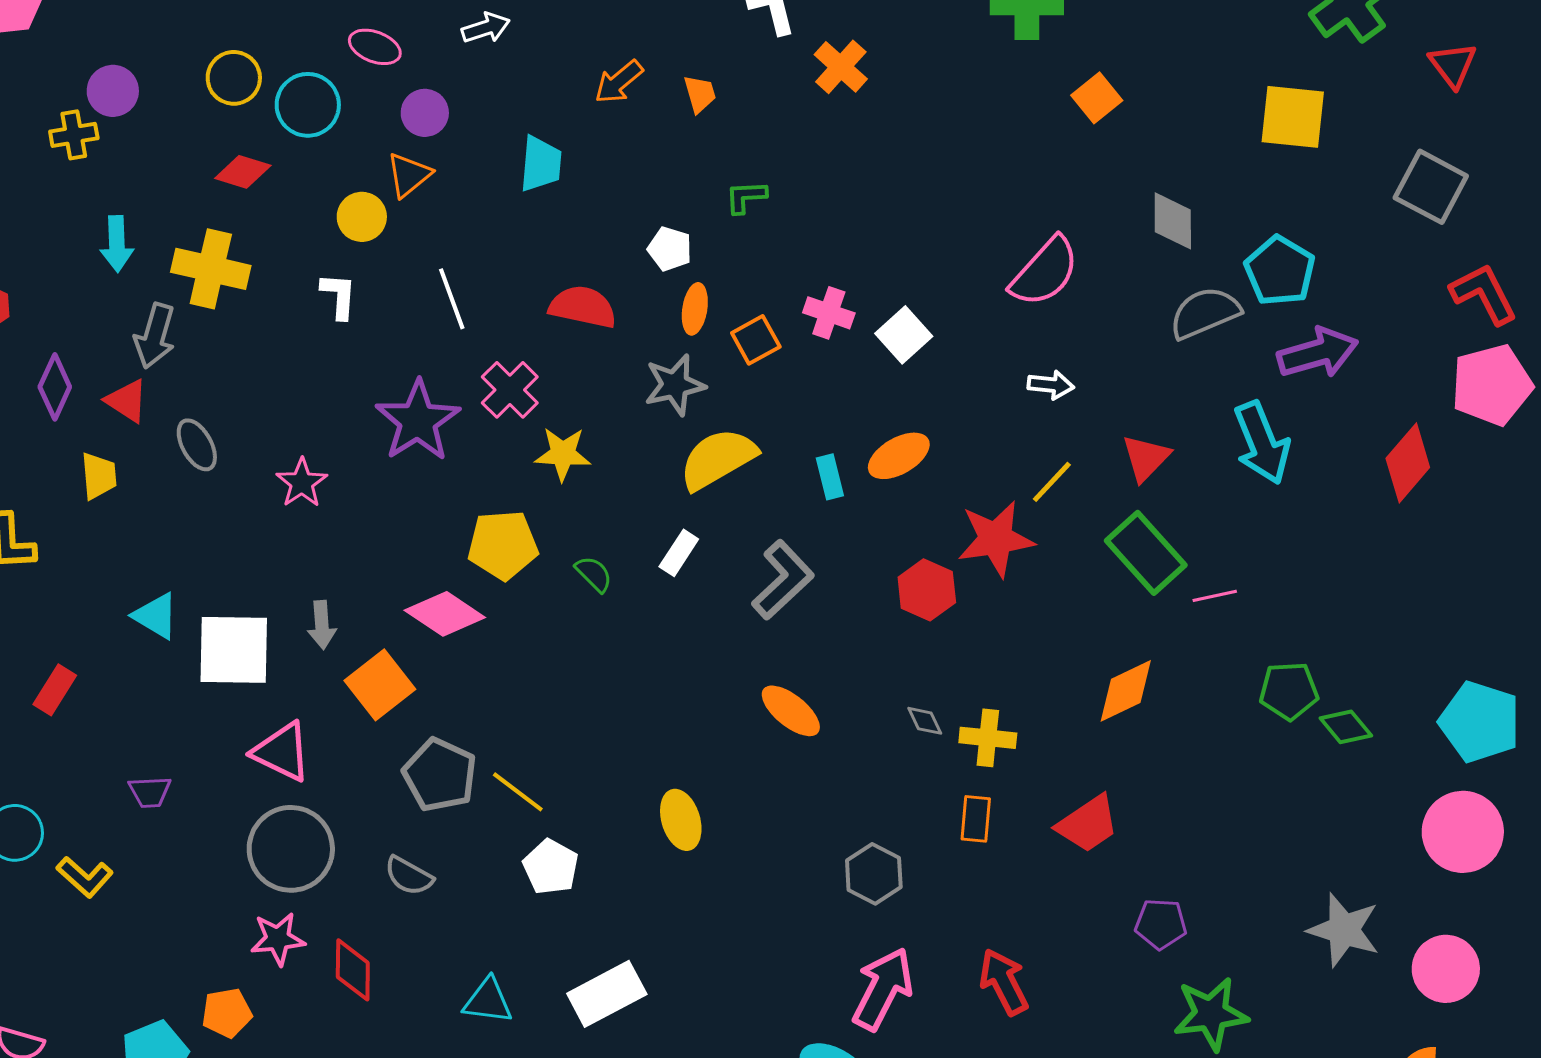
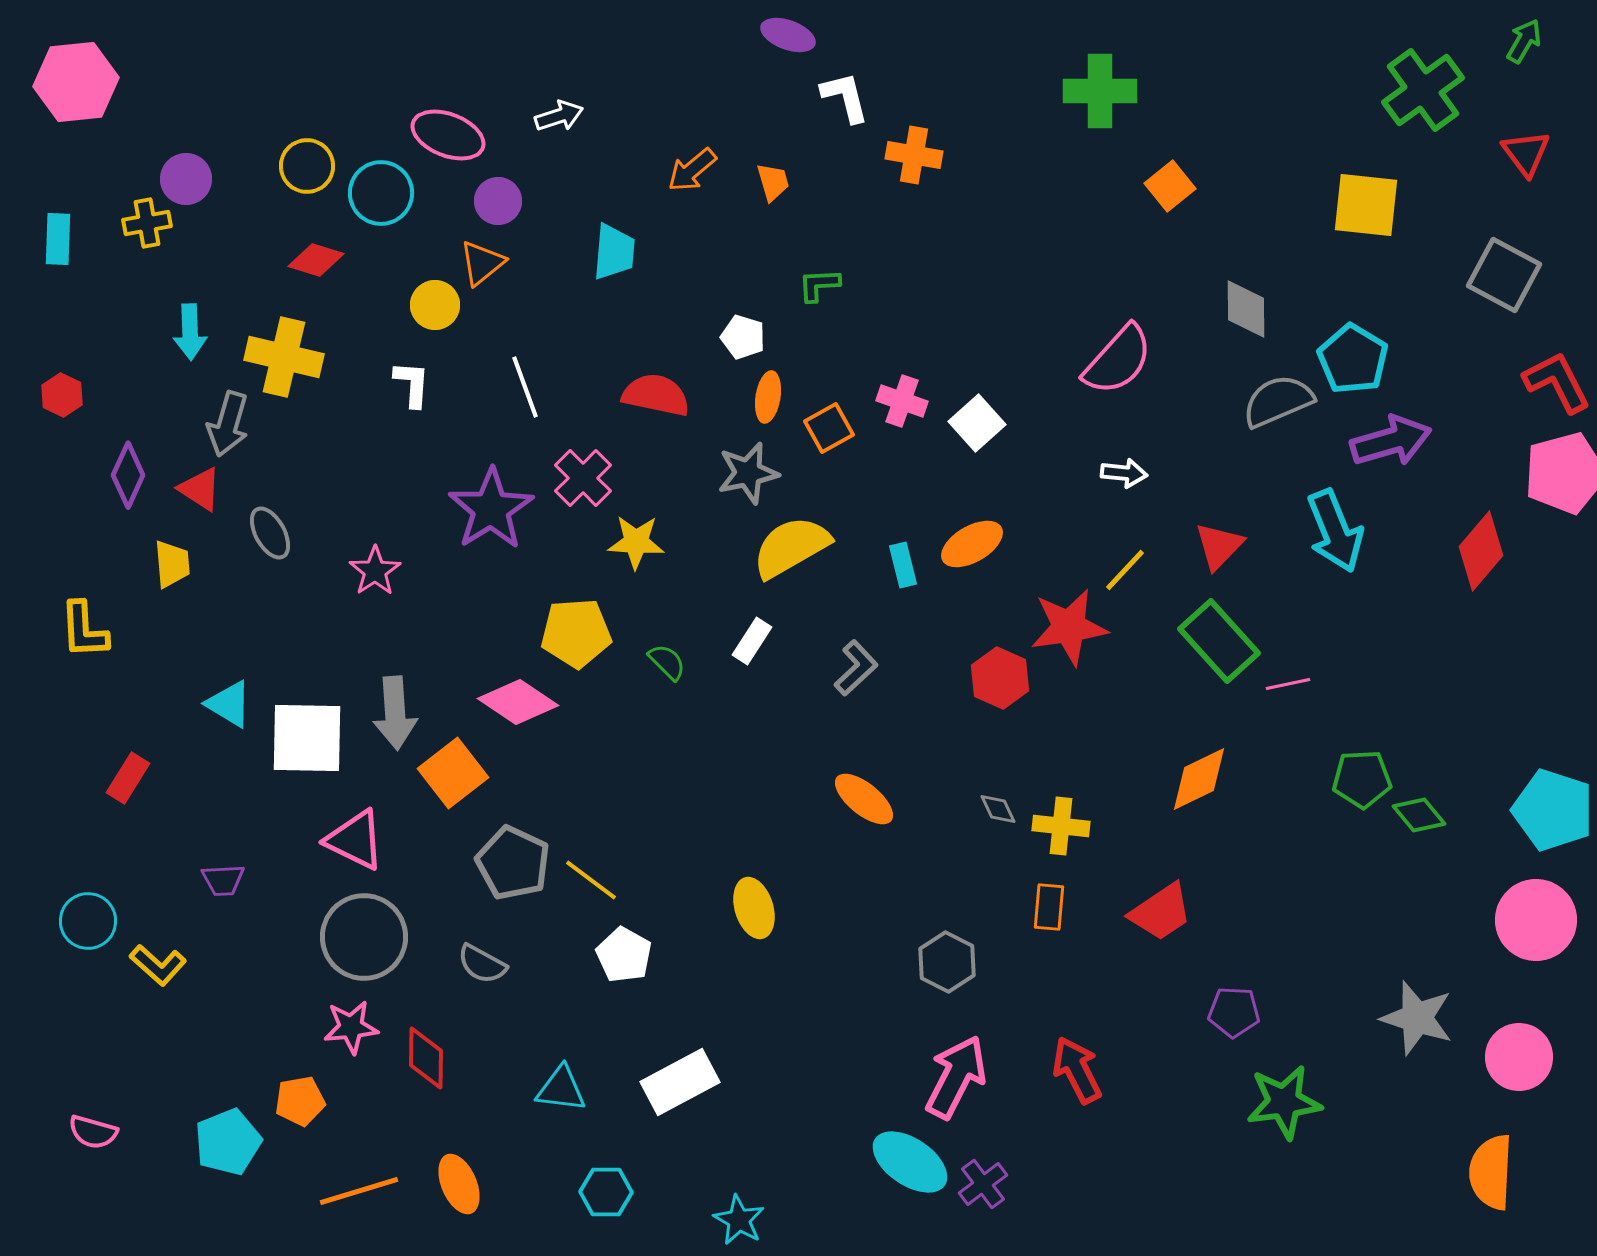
pink ellipse: (375, 47) -> (448, 135), size x1.4
orange cross: (841, 67) -> (914, 155), turned -32
gray L-shape: (783, 580) -> (856, 668), size x0.7
gray arrow: (322, 625) -> (395, 713), size x1.5

